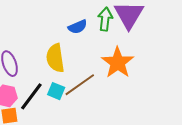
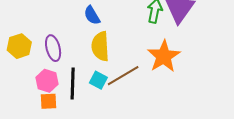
blue semicircle: (78, 27) -> (92, 15), moved, turned 78
black line: (31, 96) -> (73, 84), turned -40

